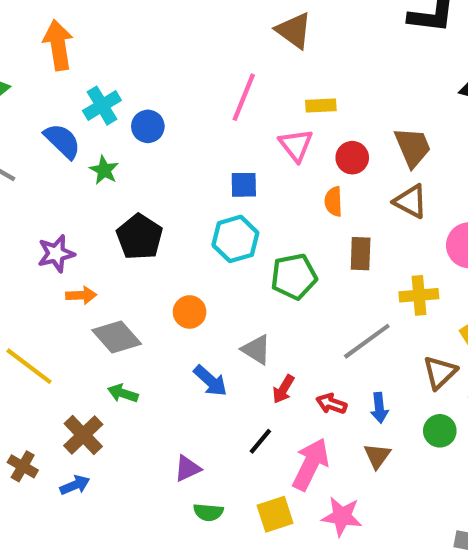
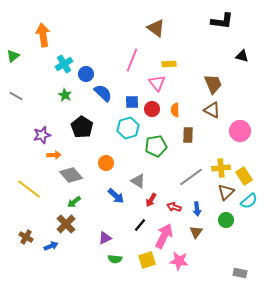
blue semicircle: (62, 141) -> (103, 93), moved
red circle: (352, 158) -> (152, 109), moved
yellow cross: (419, 295) -> (221, 168), moved
green arrow: (123, 393) -> (74, 202), turned -56
brown cross: (83, 435) -> (66, 224), moved

